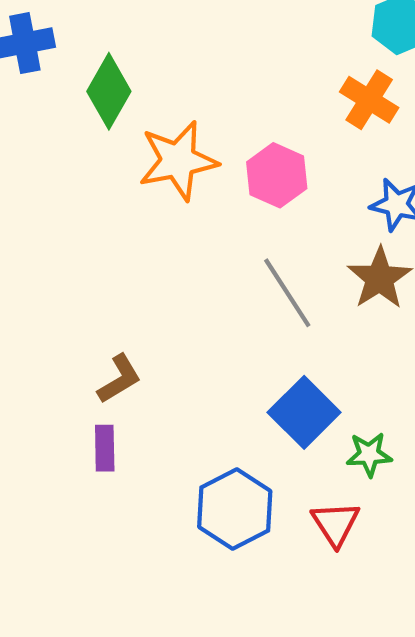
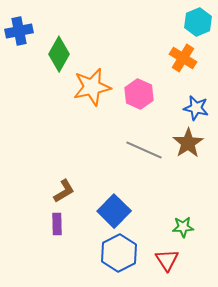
gray line: (287, 293) -> (144, 150), turned -33
blue square: (304, 412) -> (114, 211), moved

